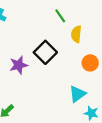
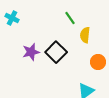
purple star: (19, 65) -> (31, 52), moved

